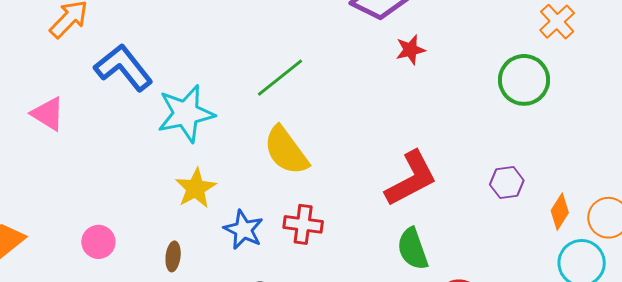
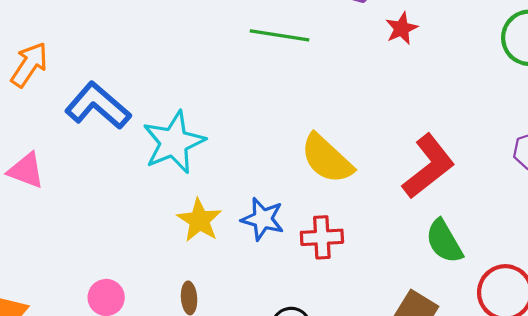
green line: (280, 78) -> (280, 35), moved, turned 58
yellow semicircle: (286, 151) -> (327, 159), moved
blue star: (243, 230) -> (263, 219), moved

